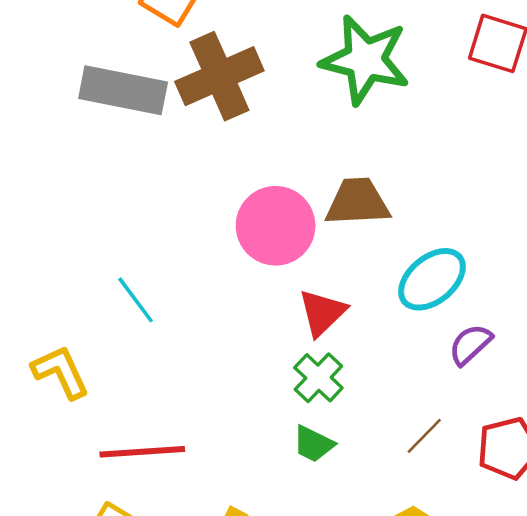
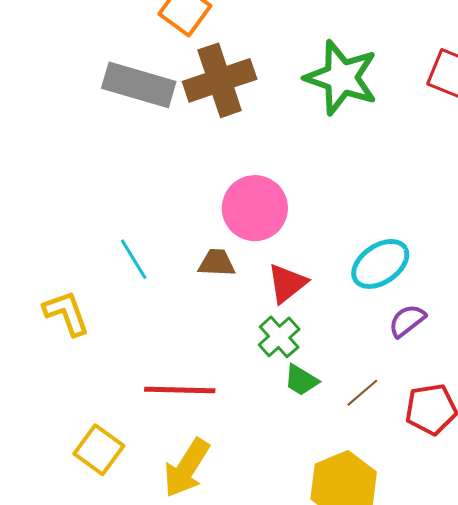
brown trapezoid: (358, 202) -> (217, 263), moved, size x0.7
green trapezoid: (313, 444) -> (301, 380), moved
red line: (142, 452) -> (180, 390), moved

